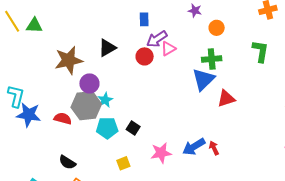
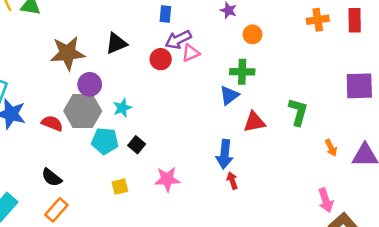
green L-shape: (260, 51) -> (298, 112), moved
blue triangle: (203, 79) -> (229, 95), size x0.7
cyan star: (105, 100) -> (122, 108), moved
blue arrow: (194, 147) -> (225, 154), moved, turned -60

